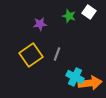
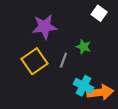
green star: (69, 16) -> (84, 47), moved
purple star: (40, 24) -> (45, 27), size x1.6

